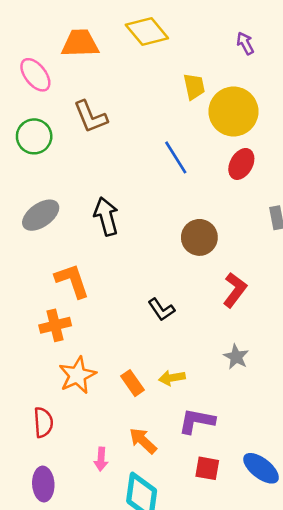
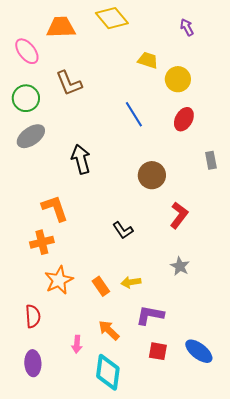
yellow trapezoid: (194, 87) -> (148, 60), turned -60
yellow circle: (233, 112) -> (178, 79), size x0.7
gray ellipse: (41, 215) -> (31, 136), moved

